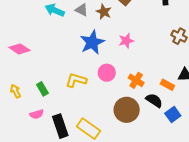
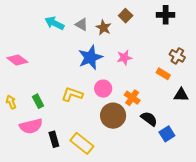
orange rectangle: (167, 85) -> (163, 74), moved
brown circle: (127, 110) -> (113, 116), moved
pink semicircle: (37, 114) -> (31, 126), size x1.6
black rectangle: (60, 126) -> (54, 139), size x0.7

